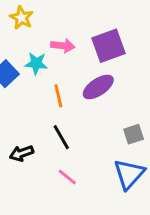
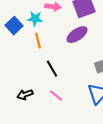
orange line: (58, 96) -> (38, 41), moved
black arrow: (22, 153) -> (25, 95), moved

